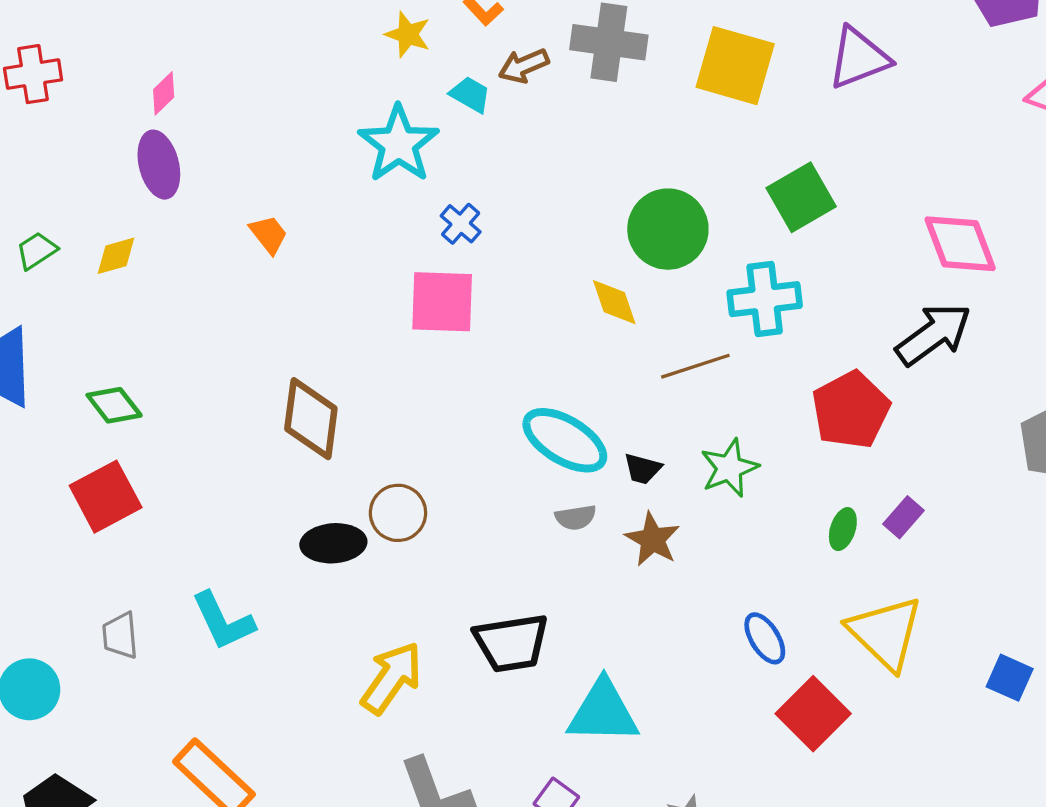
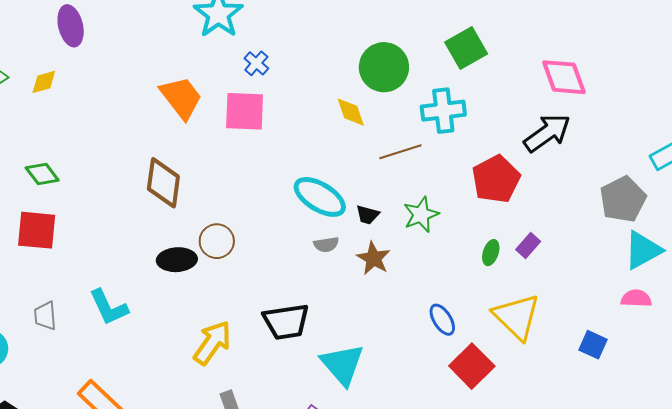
orange trapezoid: (269, 234) -> (181, 98), moved, size x1.8
red square: (106, 497) -> (37, 230), turned 33
cyan triangle: (603, 712) -> (342, 364), turned 48

